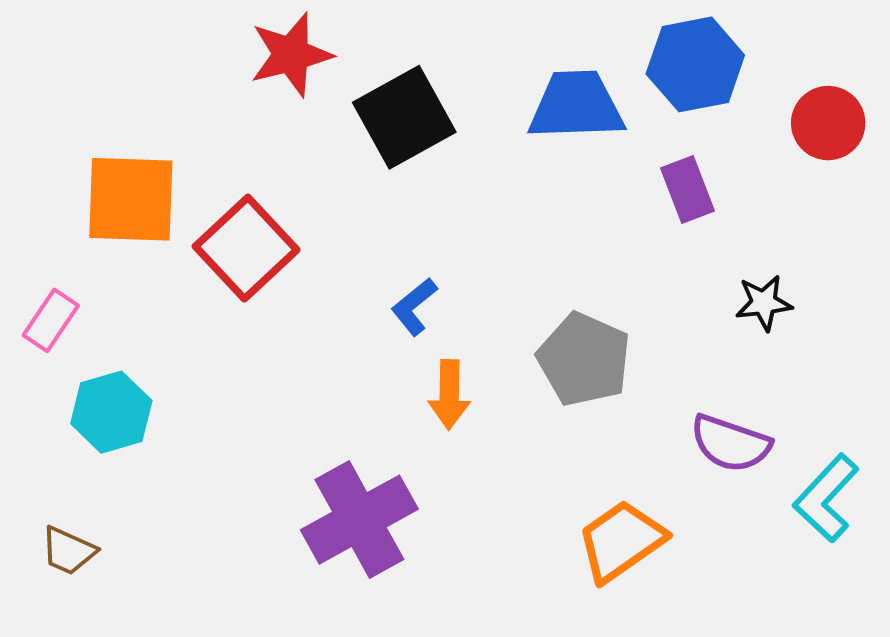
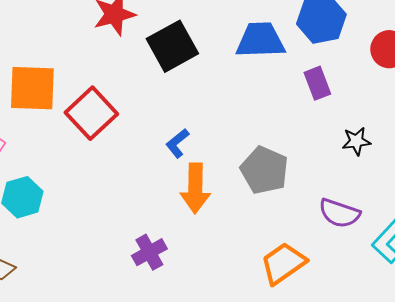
orange arrow: (449, 395) -> (195, 188), size x1.4
purple cross: (359, 520) -> (149, 252), size x0.6

